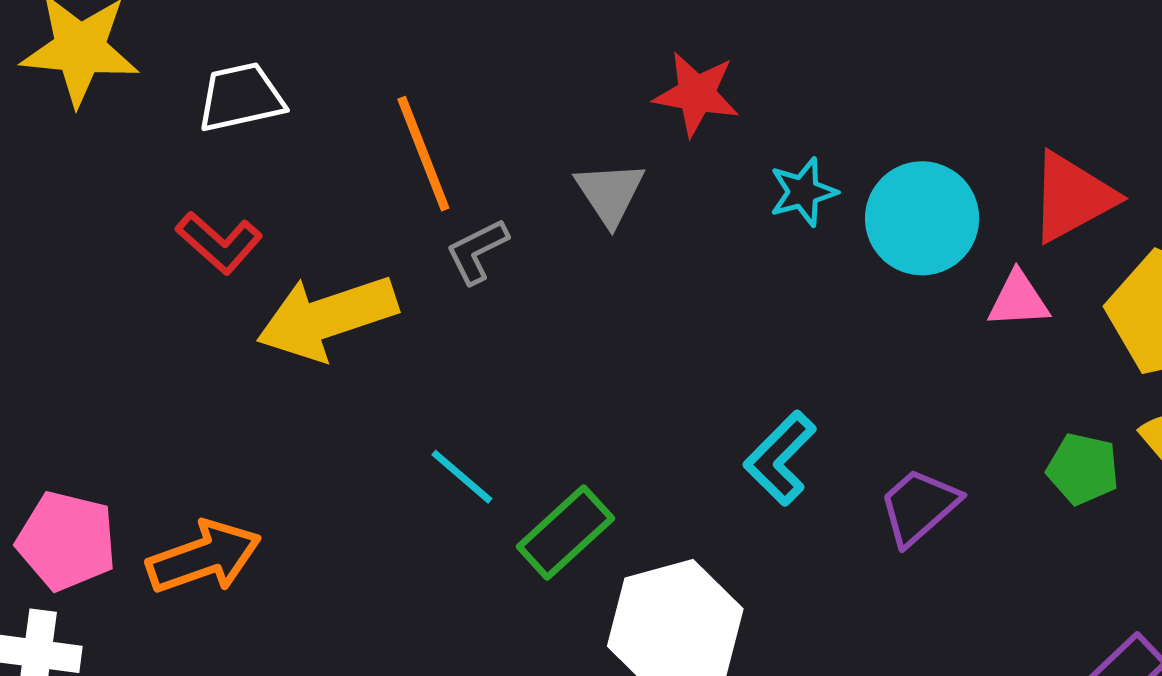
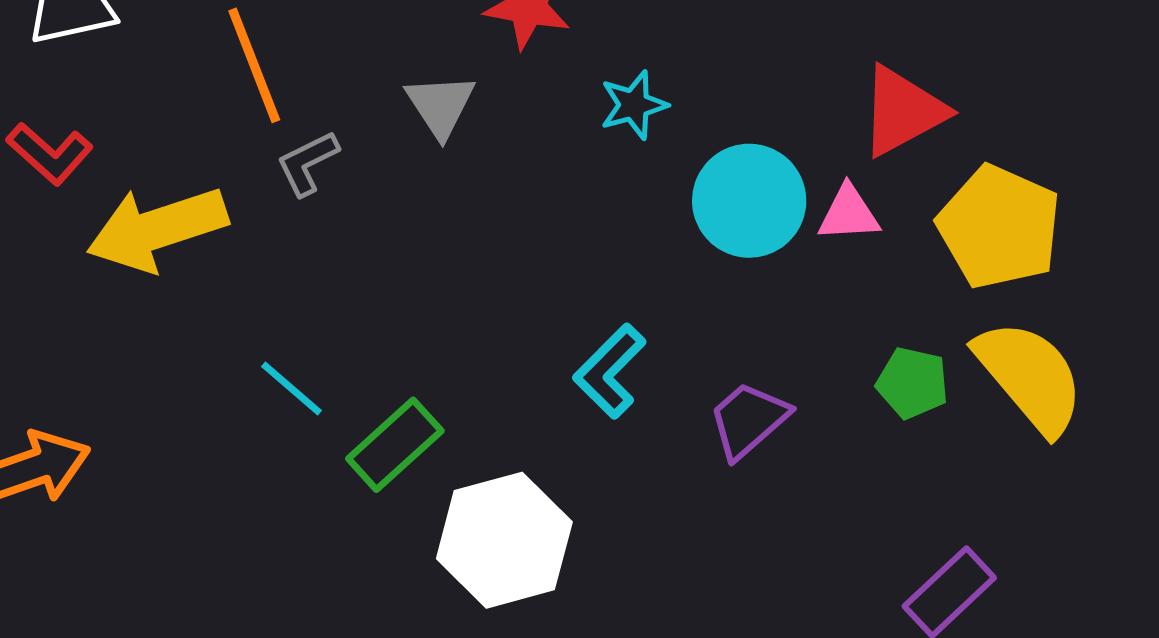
cyan circle: (922, 218) -> (749, 201), moved

